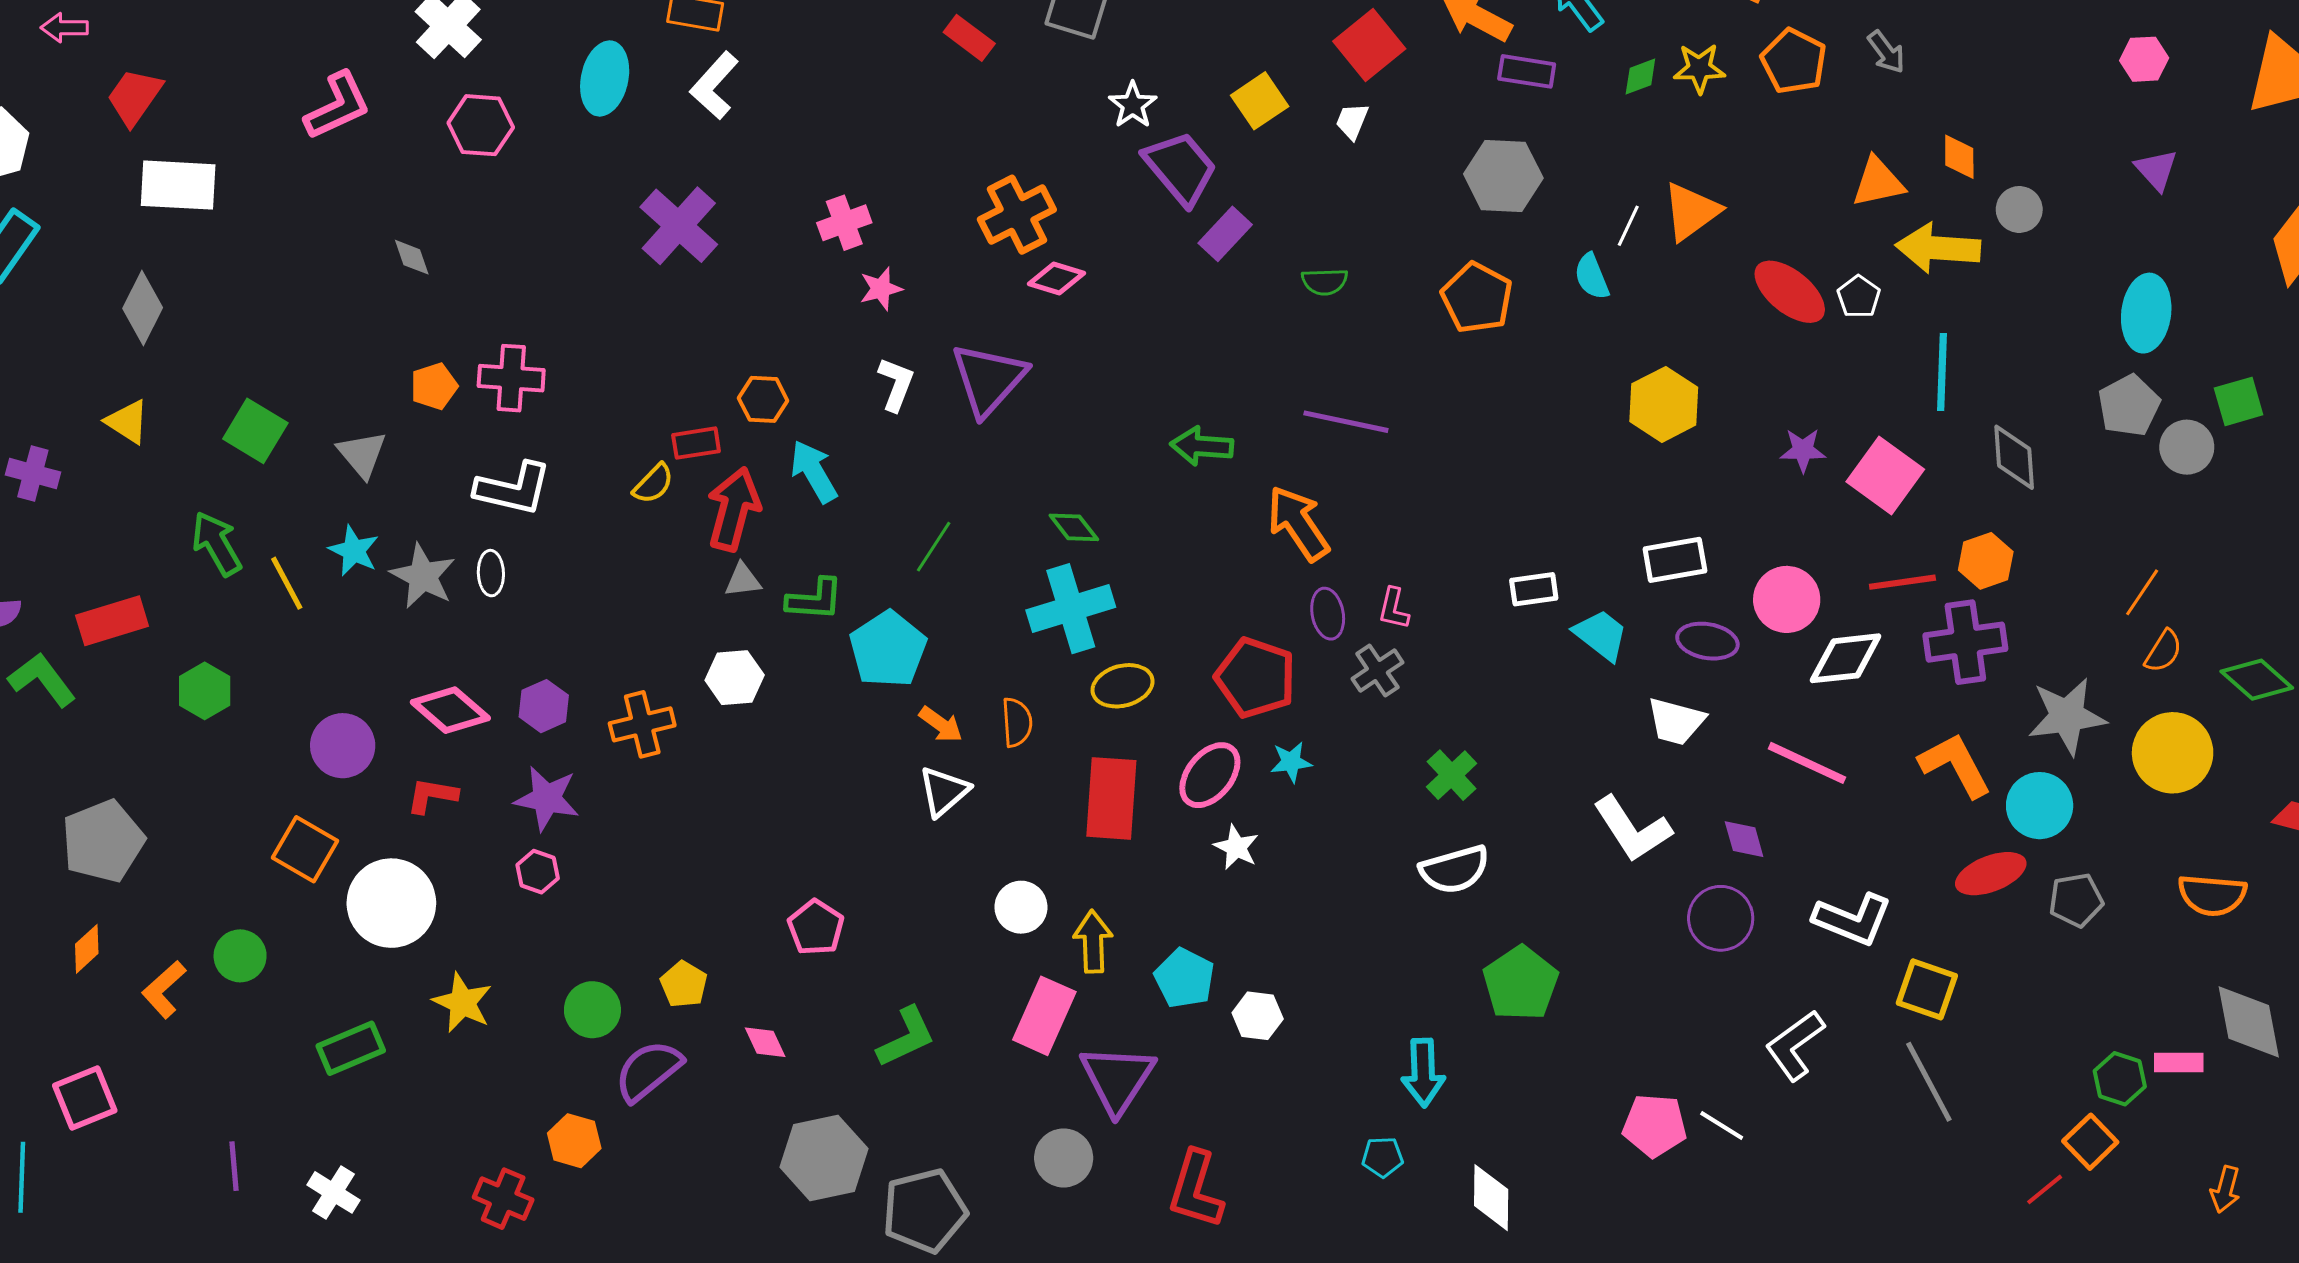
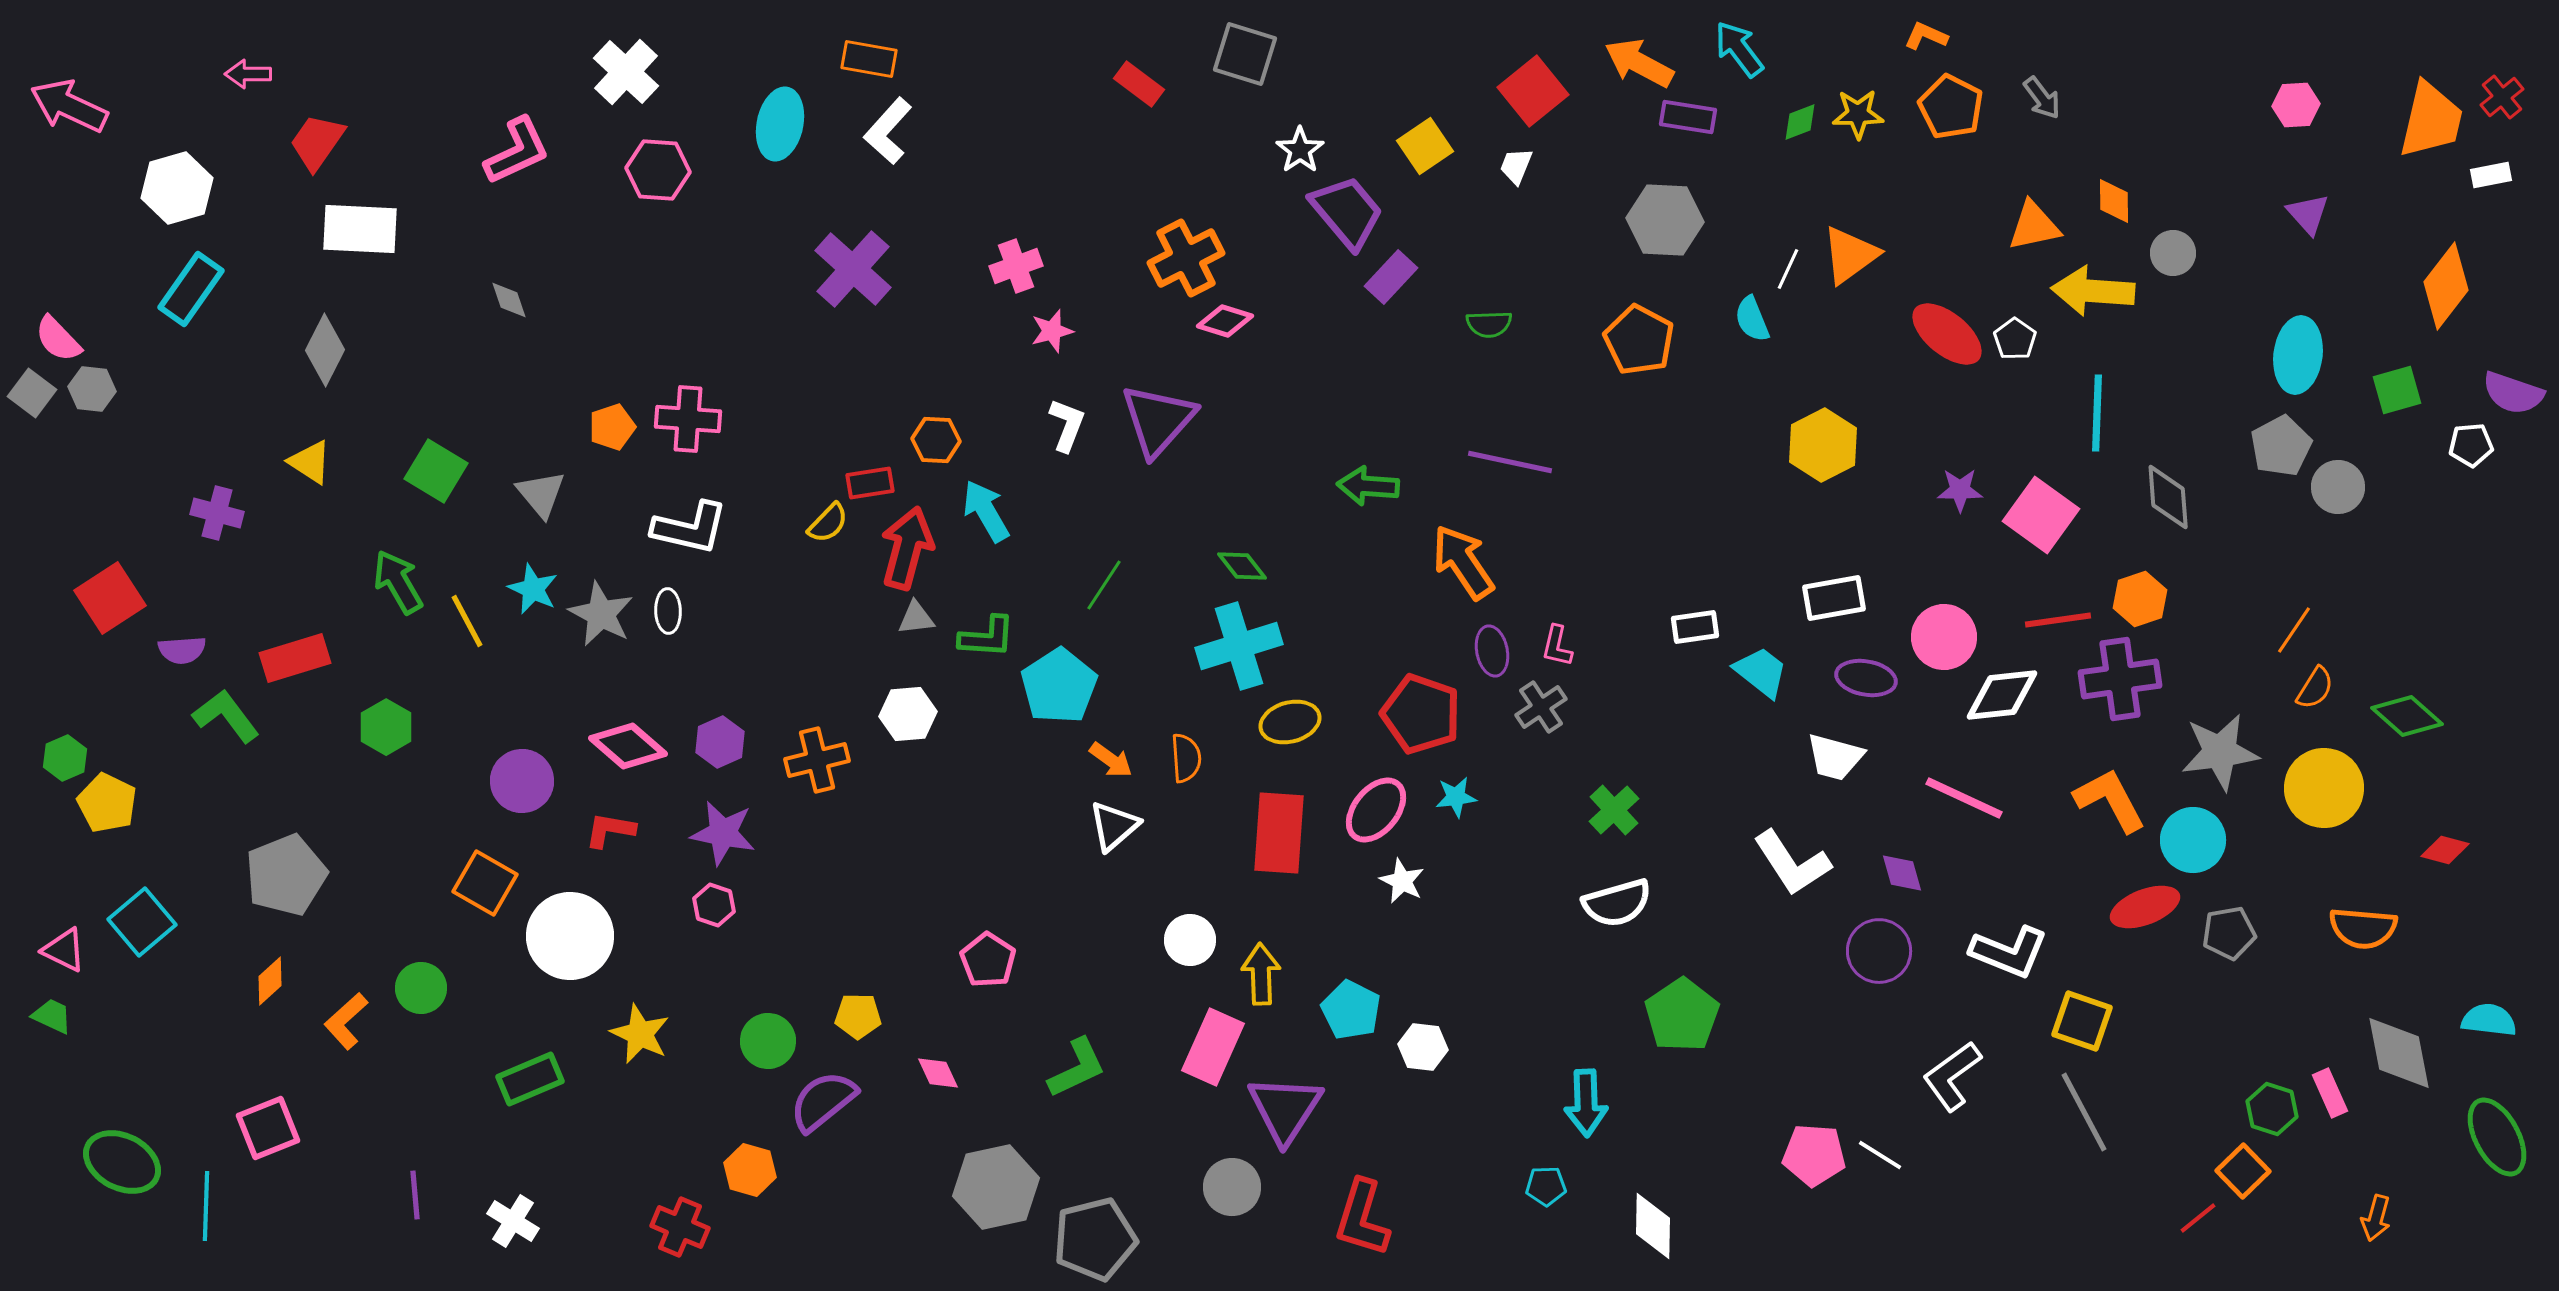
gray diamond: (412, 257) -> (509, 300), moved
green square: (2239, 401) -> (2397, 390), moved
yellow pentagon: (684, 984) -> (858, 1016), turned -30
pink rectangle: (2179, 1063) -> (2330, 1093), turned 66

